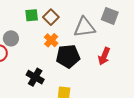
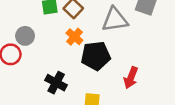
red arrow: (104, 56) -> (131, 78), moved

